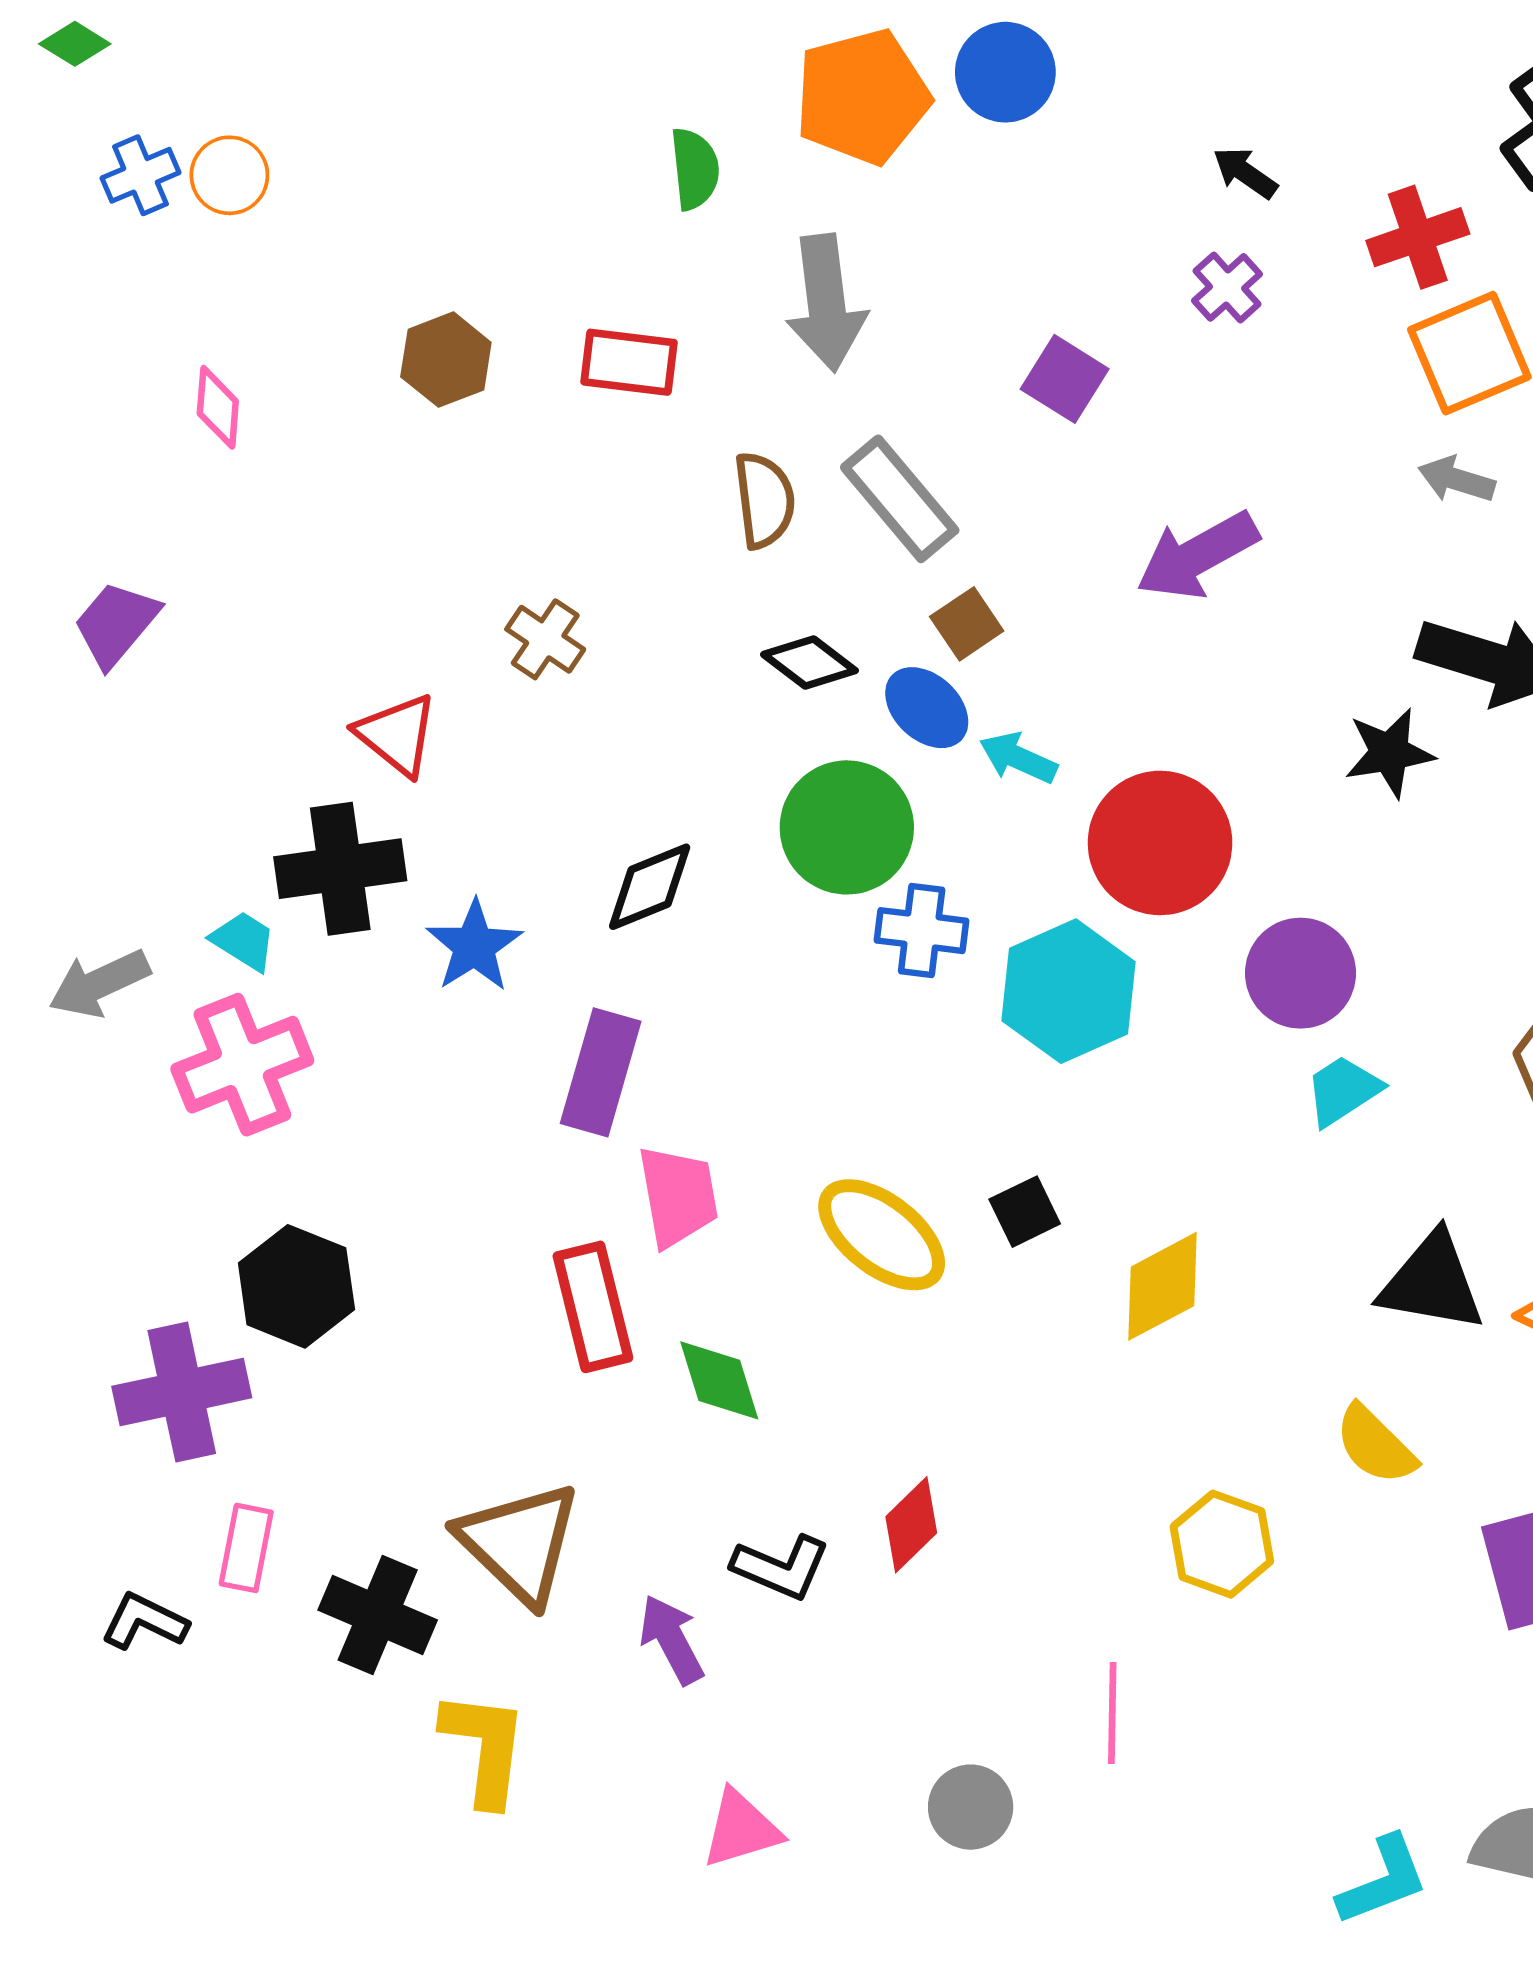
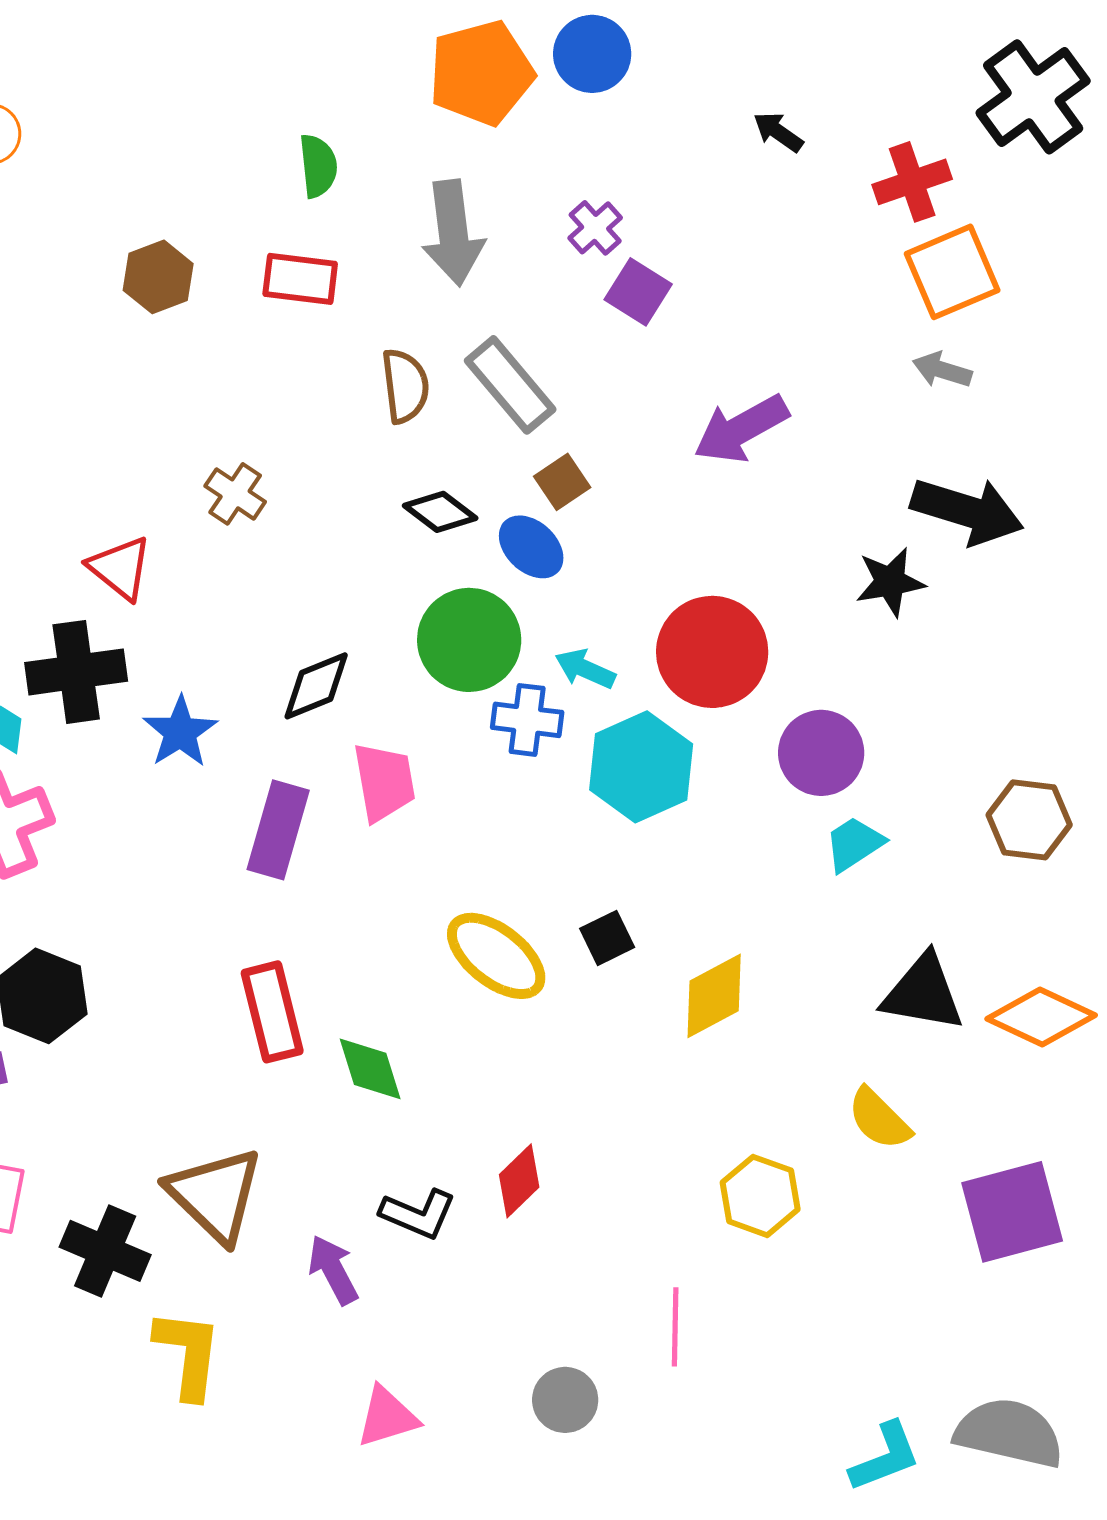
green semicircle: (695, 169) -> (318, 166), moved
purple cross: (1227, 287) -> (595, 228), moved
cyan arrow: (1018, 758) -> (585, 669), moved
pink trapezoid: (678, 1196) -> (384, 782), moved

